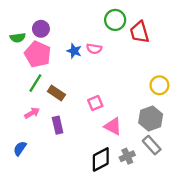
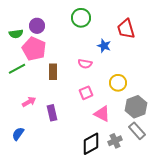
green circle: (115, 20) -> (81, 18), moved
pink semicircle: (94, 49) -> (85, 64), moved
blue star: (74, 51) -> (104, 46), moved
green line: (35, 83) -> (17, 69), moved, turned 30
yellow circle: (159, 85) -> (118, 83), moved
brown rectangle: (56, 93) -> (53, 72), moved, turned 56

